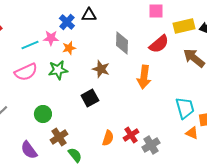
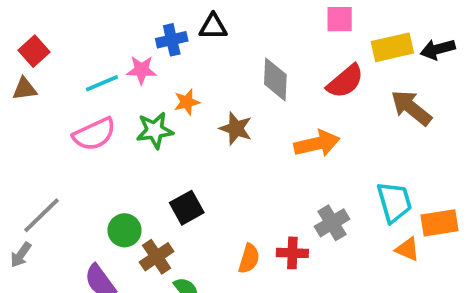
blue cross: (67, 22) -> (172, 40), turned 35
orange star: (69, 48) -> (187, 102), moved
orange arrow: (144, 77) -> (317, 144), turned -110
black square: (90, 98) -> (187, 208), moved
green circle: (43, 114) -> (125, 230), moved
red cross: (131, 135) -> (292, 253), turned 35
gray cross: (151, 145) -> (332, 223), moved

